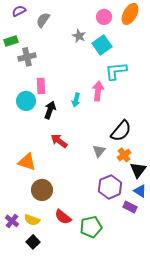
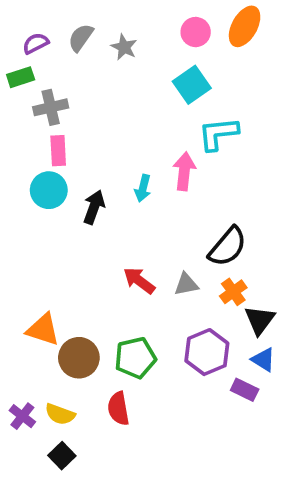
purple semicircle: (19, 11) -> (36, 43), moved
gray star: (79, 36) -> (124, 47), moved
pink rectangle: (41, 86) -> (58, 151), moved
red arrow: (59, 141) -> (139, 281), moved
gray triangle: (99, 151) -> (186, 284), turned 40
orange triangle: (27, 162) -> (43, 329), moved
red semicircle: (63, 217) -> (118, 409), turned 42
green pentagon: (91, 227) -> (135, 358), moved

